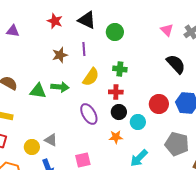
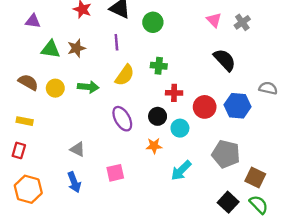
brown star: (60, 55) -> (76, 48), moved
green triangle: (38, 91) -> (51, 49), moved
red cross: (116, 92) -> (174, 93), moved
yellow circle: (32, 147) -> (55, 88), moved

